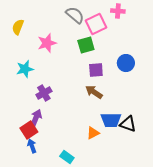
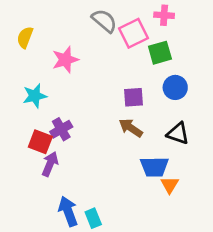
green square: (86, 45) -> (160, 53), moved
black triangle: (128, 124) -> (178, 133), moved
red square: (29, 130) -> (40, 142), moved, turned -36
orange triangle: (93, 133) -> (170, 185), moved, turned -32
blue arrow: (32, 146) -> (68, 211), moved, size x1.5
cyan rectangle: (67, 157) -> (93, 218), turned 32

